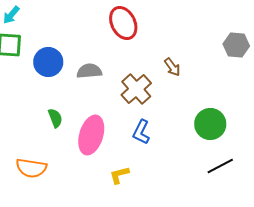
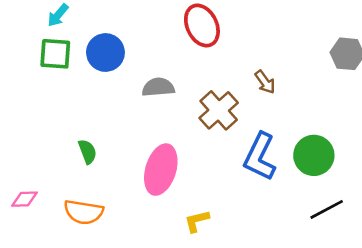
blue circle: (48, 62) -> (105, 53), moved
green semicircle: (55, 118) -> (87, 152), moved
blue L-shape: (141, 132) -> (260, 157), moved, size x1.5

